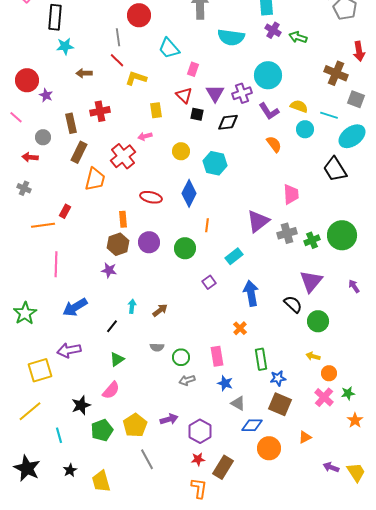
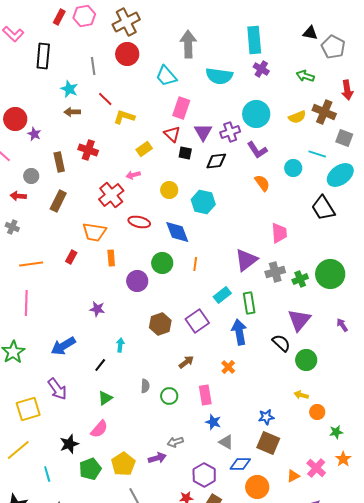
gray line: (118, 37) -> (93, 66), moved
green arrow: (298, 37) -> (305, 76), moved
cyan star: (65, 46) -> (69, 89), moved, turned 30
cyan trapezoid: (169, 48) -> (166, 76), moved
pink rectangle: (193, 69) -> (181, 108), size x1.5
yellow semicircle: (299, 106) -> (297, 117), moved, turned 138
yellow rectangle: (156, 110) -> (144, 149), turned 63
red cross: (100, 111) -> (88, 150), turned 30
brown rectangle: (79, 152) -> (58, 201), moved
orange trapezoid: (95, 179) -> (94, 232), moved, turned 85
blue diamond: (189, 193) -> (177, 232), turned -48
red ellipse: (151, 197) -> (139, 222), moved
red rectangle: (65, 211) -> (71, 257), moved
brown hexagon: (118, 244) -> (160, 324), moved
green circle: (185, 248) -> (162, 263), moved
pink line: (56, 264) -> (26, 303), moved
purple square: (209, 282) -> (197, 321), size x1.6
brown arrow: (160, 310) -> (186, 362), moved
gray semicircle: (157, 347) -> (145, 386), turned -88
purple arrow: (69, 350) -> (57, 389), turned -115
green rectangle: (261, 359) -> (249, 303), moved
gray arrow: (187, 380) -> (175, 442), moved
pink cross: (324, 397) -> (316, 468), moved
purple hexagon: (200, 431) -> (204, 475), moved

